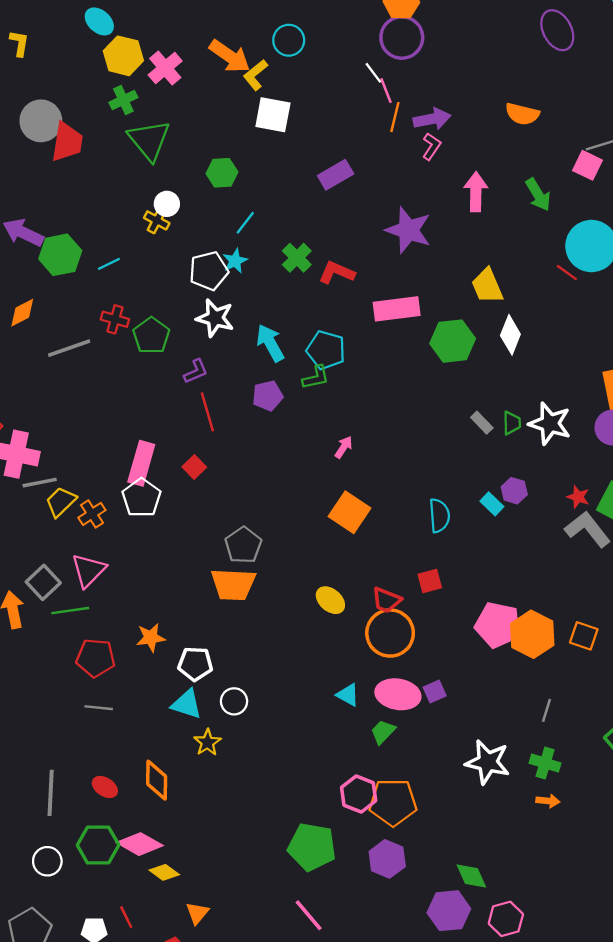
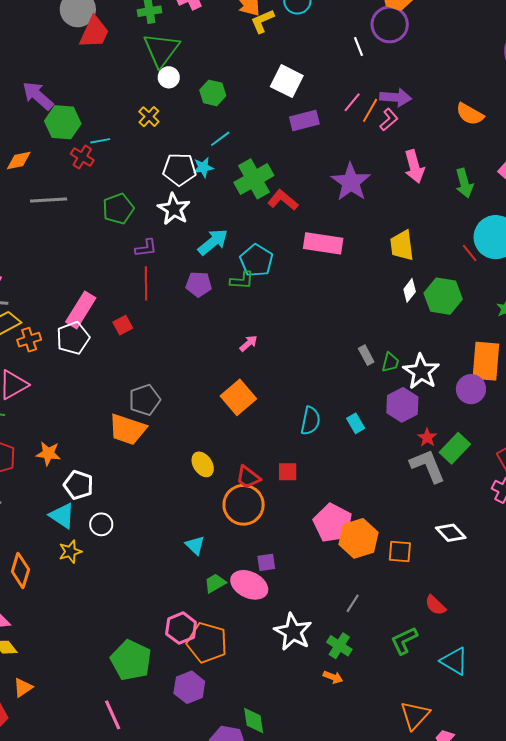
pink line: (386, 91) -> (352, 102), moved, turned 45
white square: (273, 115) -> (287, 81), moved
orange line: (395, 117) -> (370, 110), moved
pink arrow: (476, 192) -> (414, 167), turned 148
white circle: (167, 204) -> (169, 77), moved
green cross: (297, 258) -> (254, 179), size x1.5
red cross: (115, 319) -> (82, 157), moved
white diamond: (510, 335) -> (410, 290), size x0.7
green hexagon: (453, 341) -> (443, 296), moved
cyan arrow: (270, 343) -> (213, 242), turned 64
purple hexagon: (514, 491) -> (402, 405), moved, size x1.5
orange square: (584, 636) -> (400, 552), turned -30
pink ellipse: (398, 694) -> (249, 585), moved

